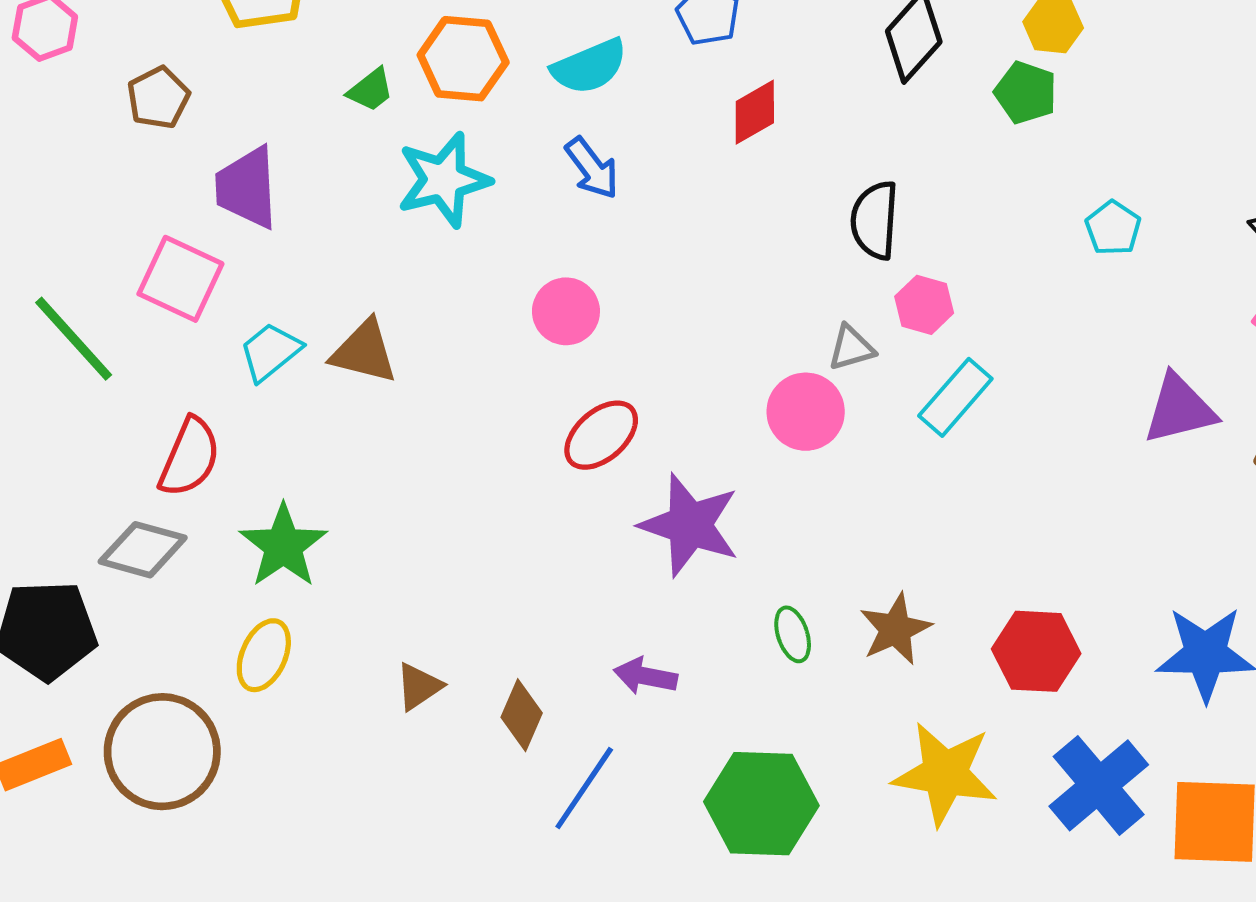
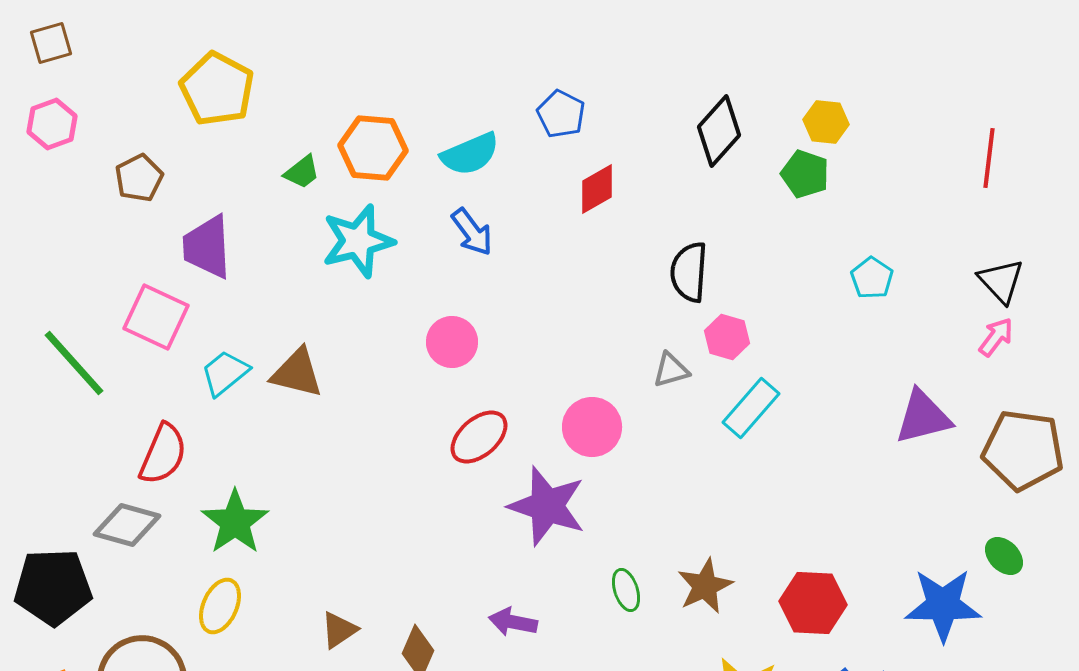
pink circle: (806, 412) -> (592, 427), moved

